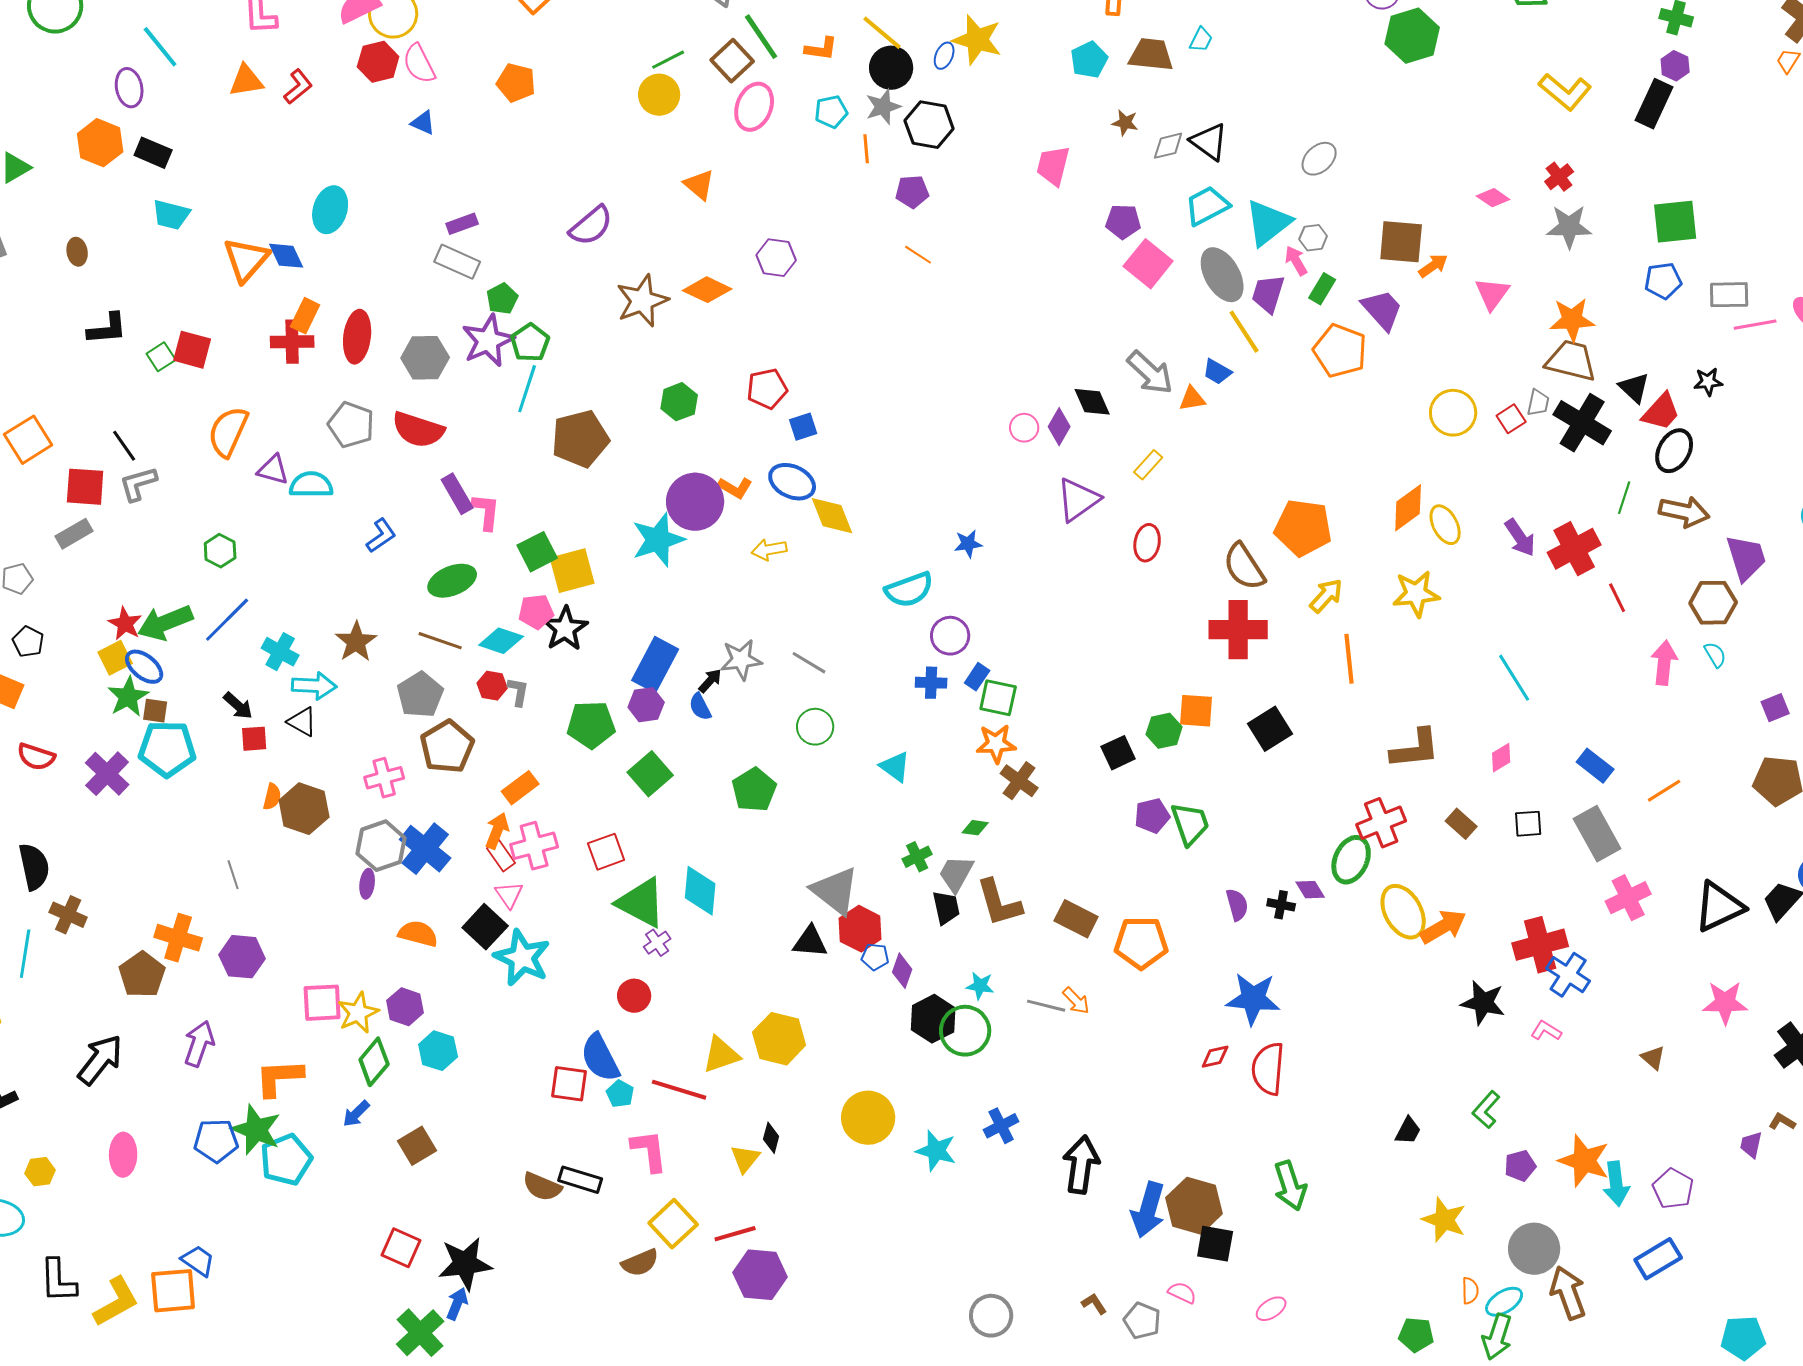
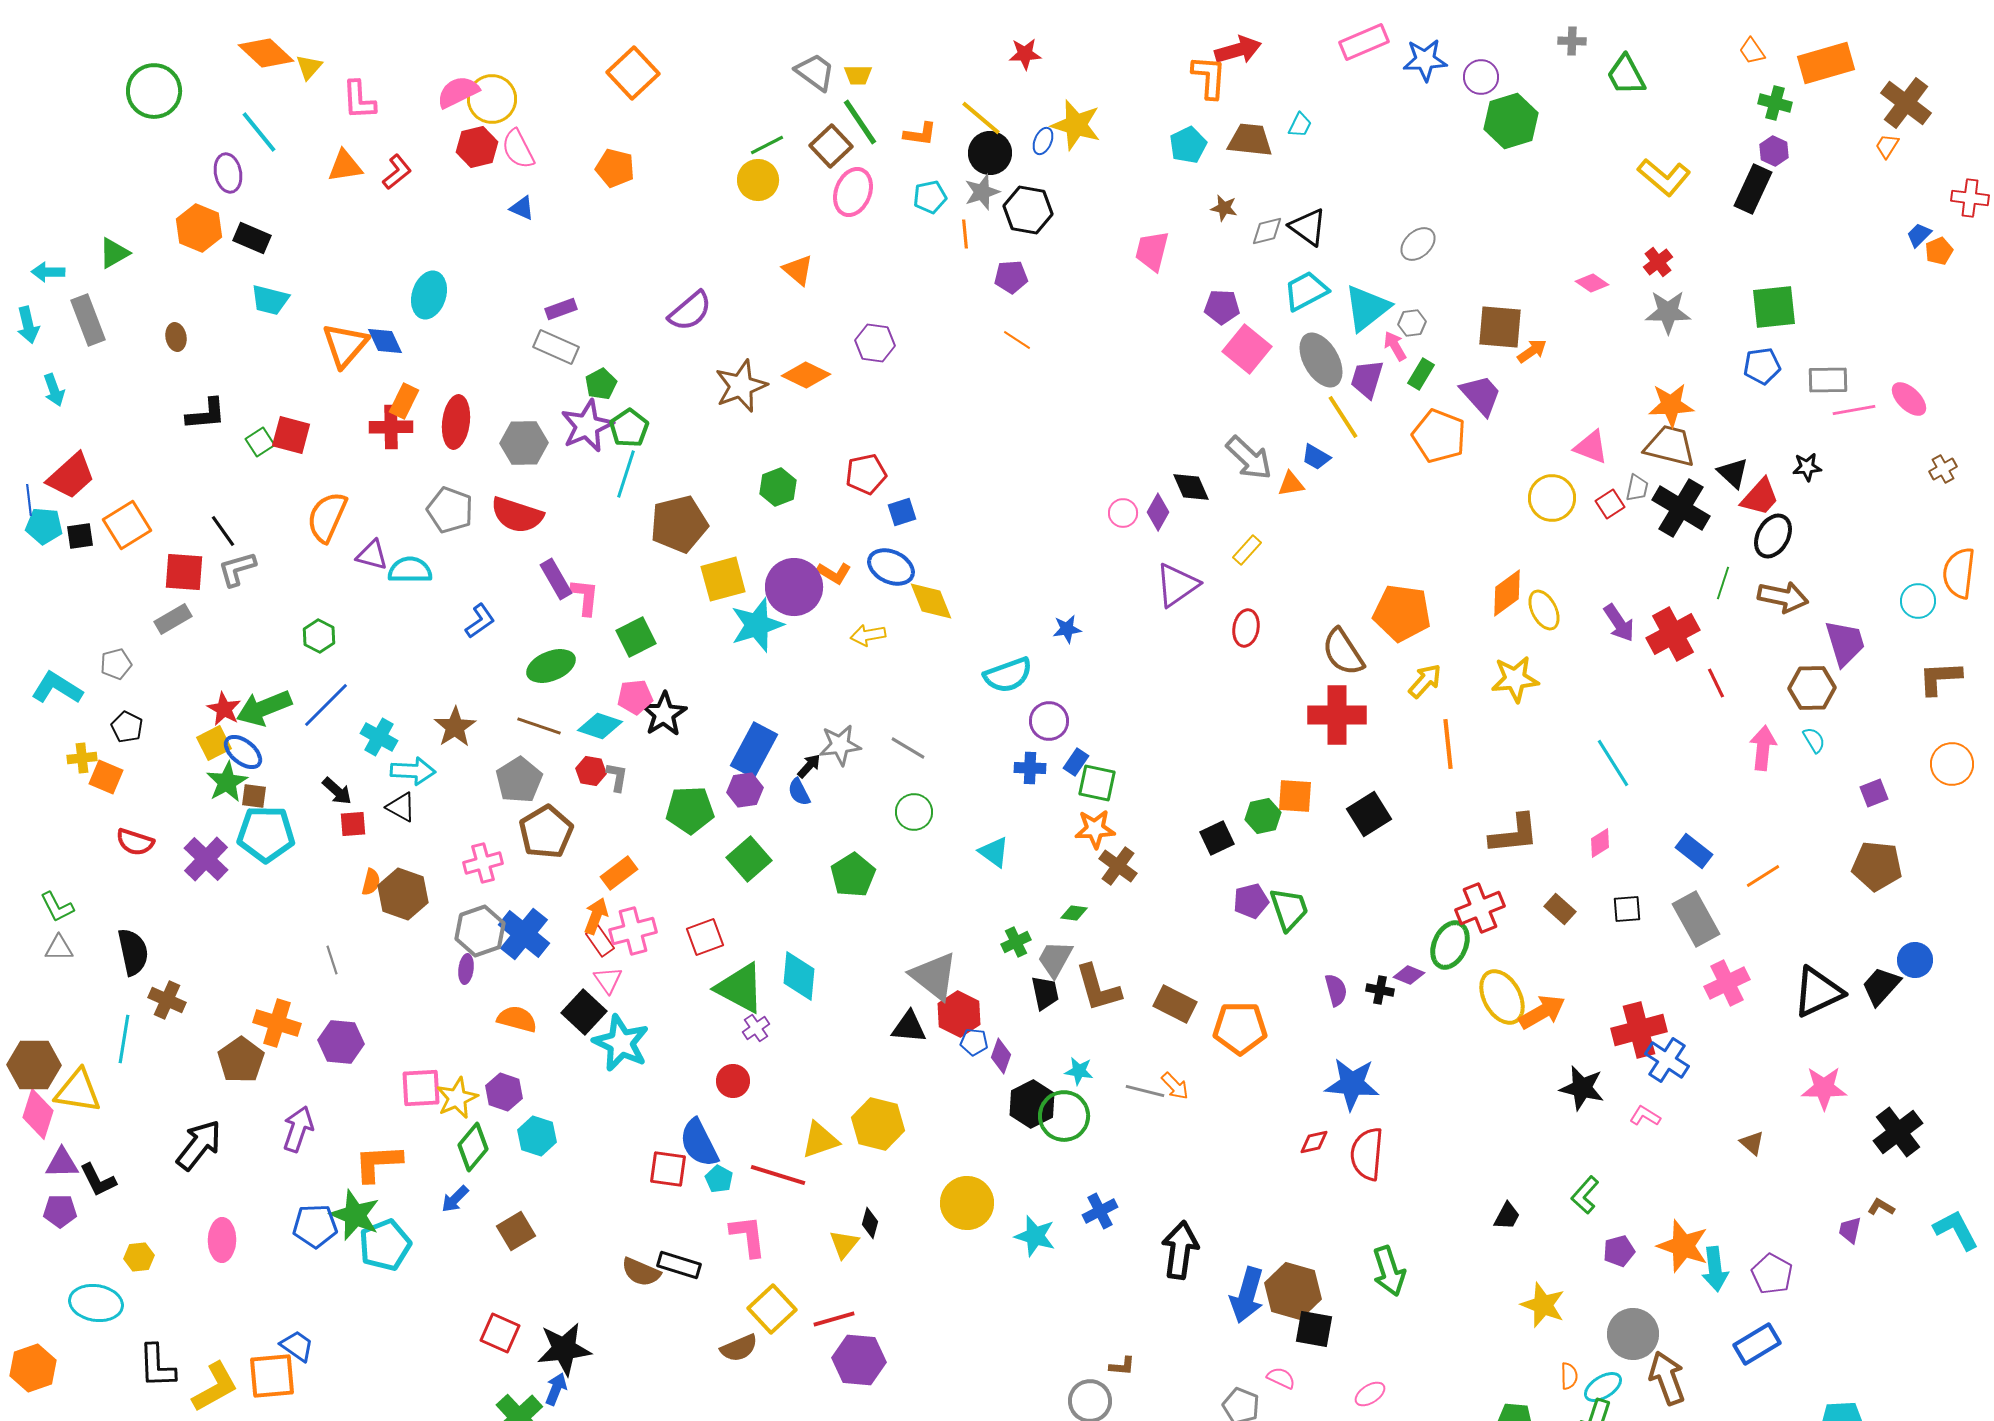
pink triangle: (1492, 294) -> (1591, 447), moved, turned -45
yellow square: (572, 571) -> (723, 579), moved
purple diamond: (1310, 890) -> (1409, 975), turned -36
brown L-shape: (1094, 1304) -> (1122, 1366), moved, turned 128

